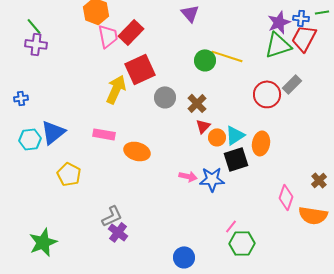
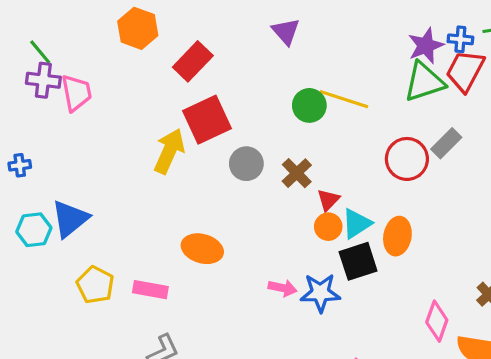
pink trapezoid: (108, 36) -> (76, 93), moved
red triangle: (203, 126) -> (328, 200), moved
pink rectangle: (104, 134) -> (150, 290), moved

